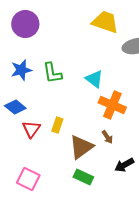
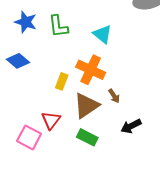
blue star: (21, 70) -> (26, 22), turned 30
orange cross: (112, 105) -> (91, 70), moved
red triangle: (31, 129) -> (51, 120), moved

